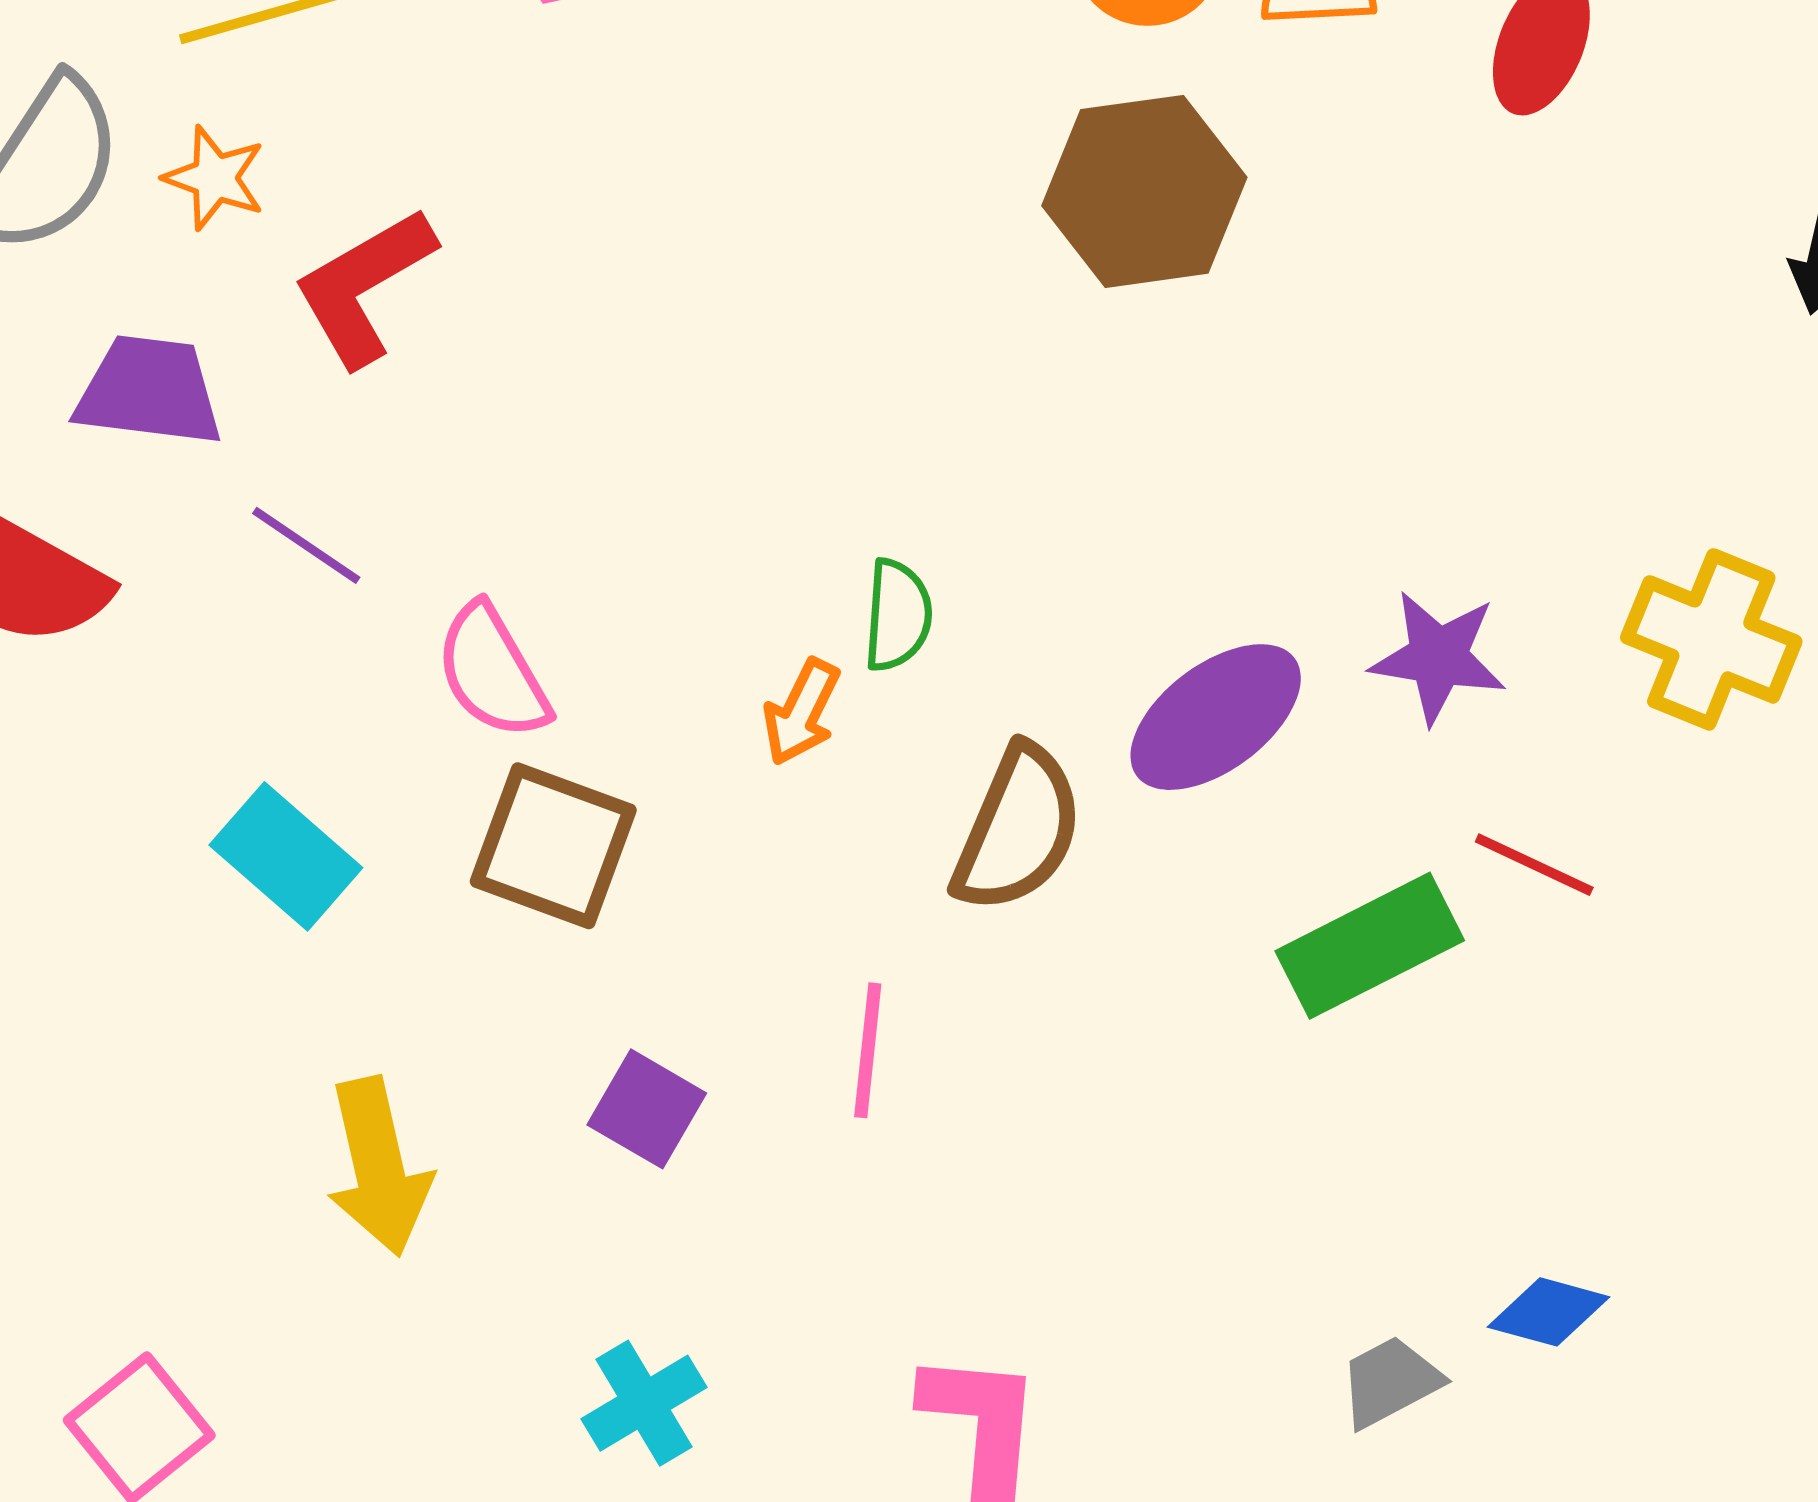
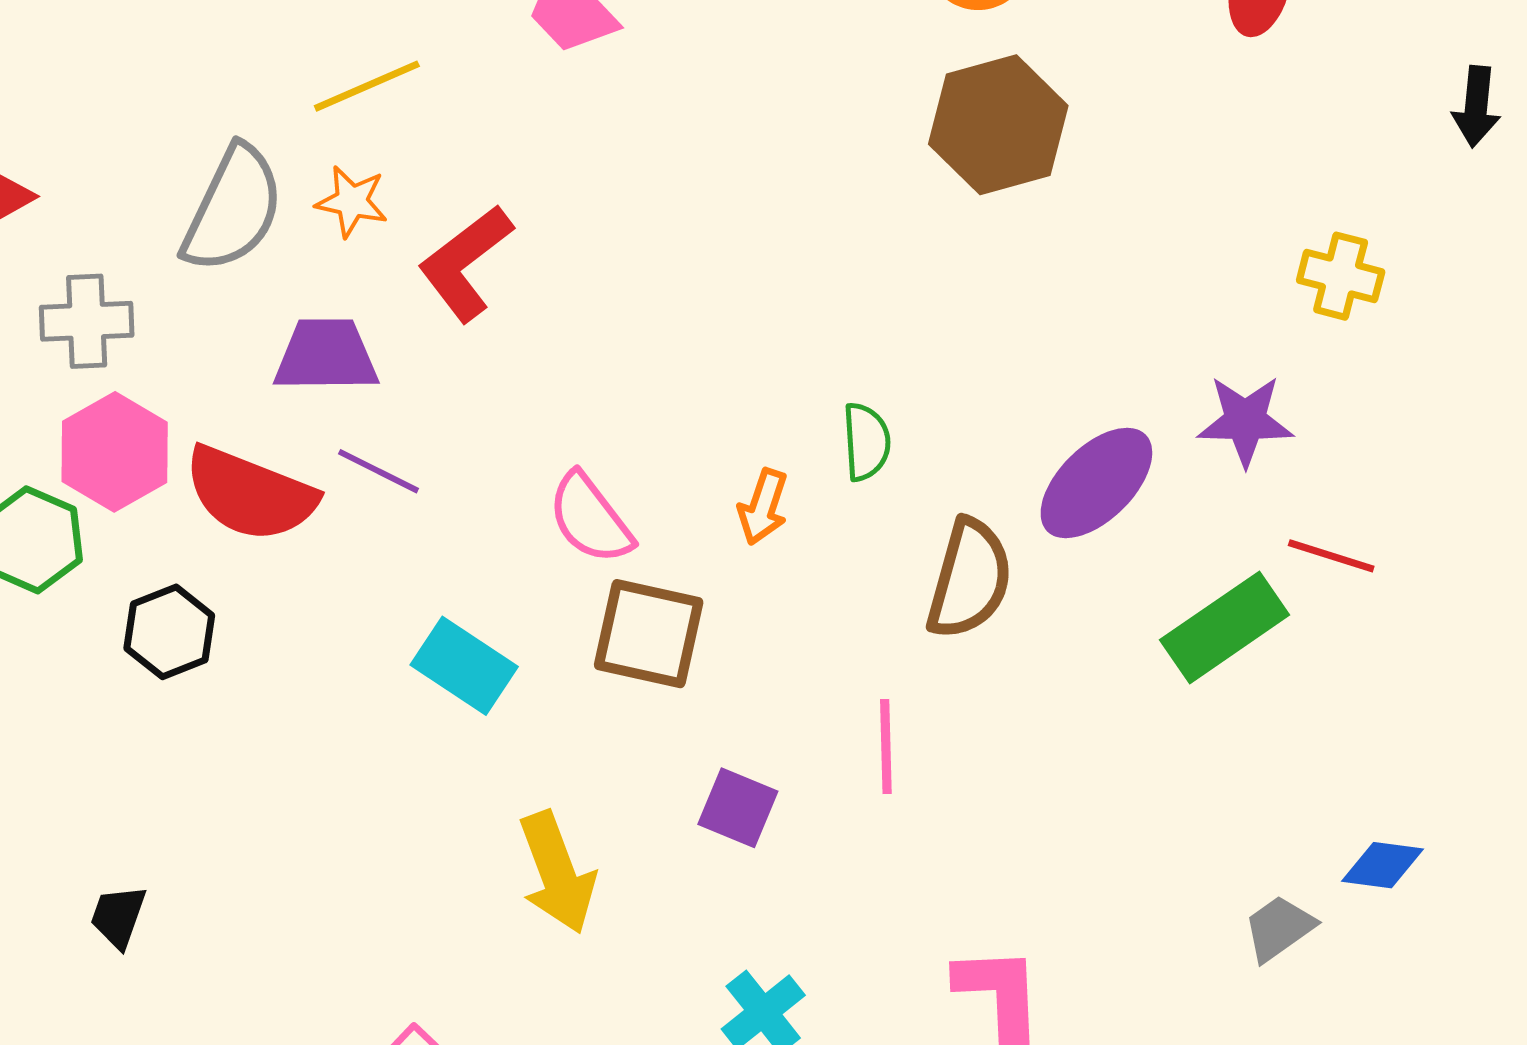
purple line: (306, 545) -> (378, 471), moved
yellow cross: (1711, 639) -> (1341, 276), moved, size x0.7
orange arrow: (801, 712) -> (763, 507), moved

